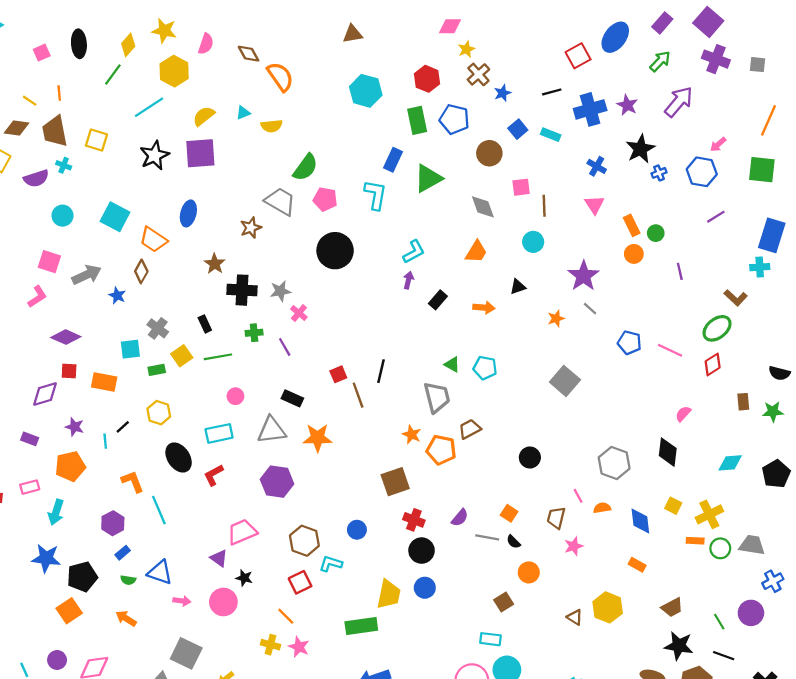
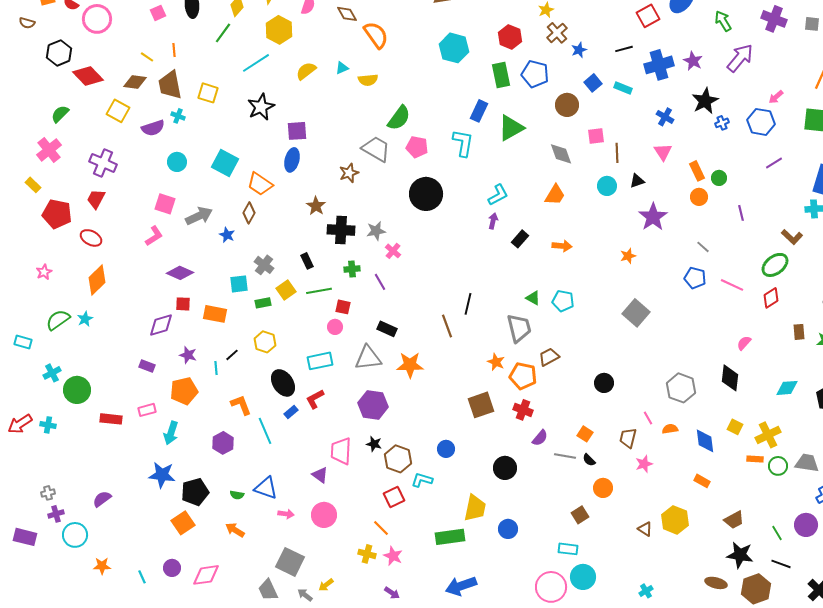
green arrow: (660, 61) -> (723, 21), turned -75
purple square: (200, 153) -> (297, 131), moved, size x0.7
black triangle: (518, 287) -> (637, 181), moved
gray line: (590, 309) -> (703, 247), moved
red square: (338, 374) -> (343, 307), moved, turned 35
red cross: (414, 520) -> (523, 410), moved
pink trapezoid: (242, 532) -> (341, 451), turned -64
blue rectangle: (123, 553) -> (291, 412), moved
black star: (244, 578) -> (374, 444), moved
blue circle: (425, 588) -> (508, 529), moved

